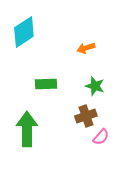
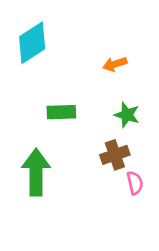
pink semicircle: (101, 137) -> (135, 183), turned -54

